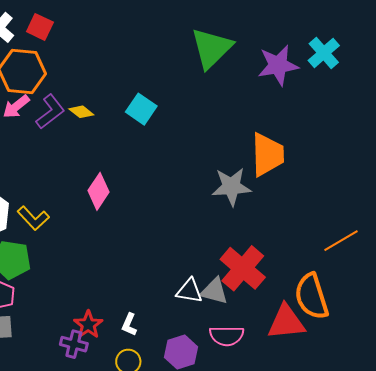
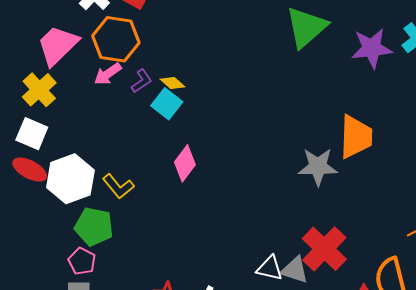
cyan square: (141, 109) -> (167, 104), moved
purple L-shape: (50, 112) -> (142, 81), size x0.7

